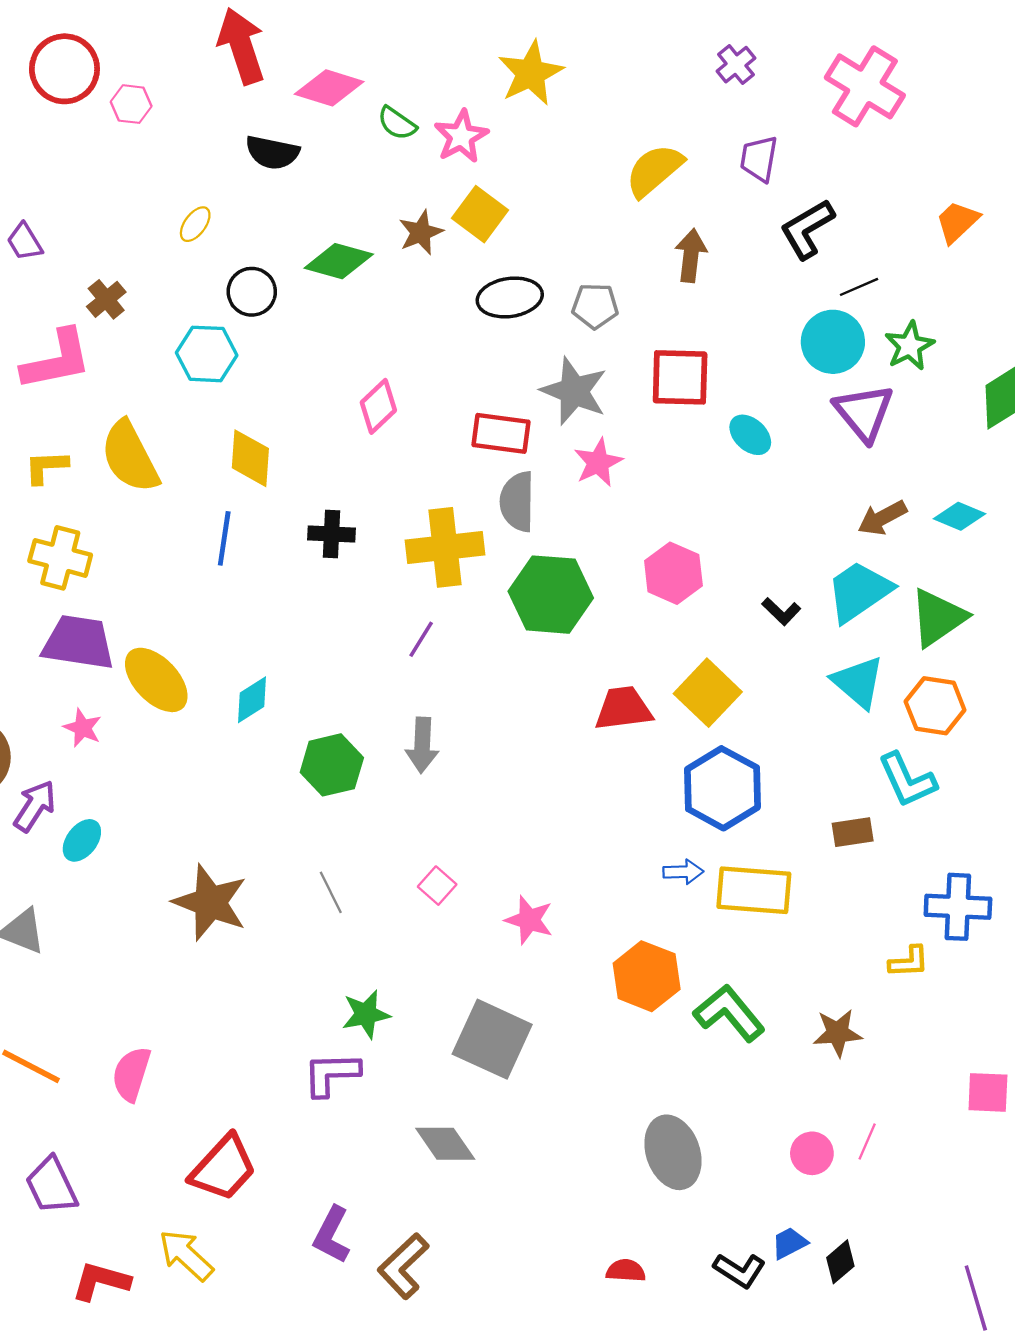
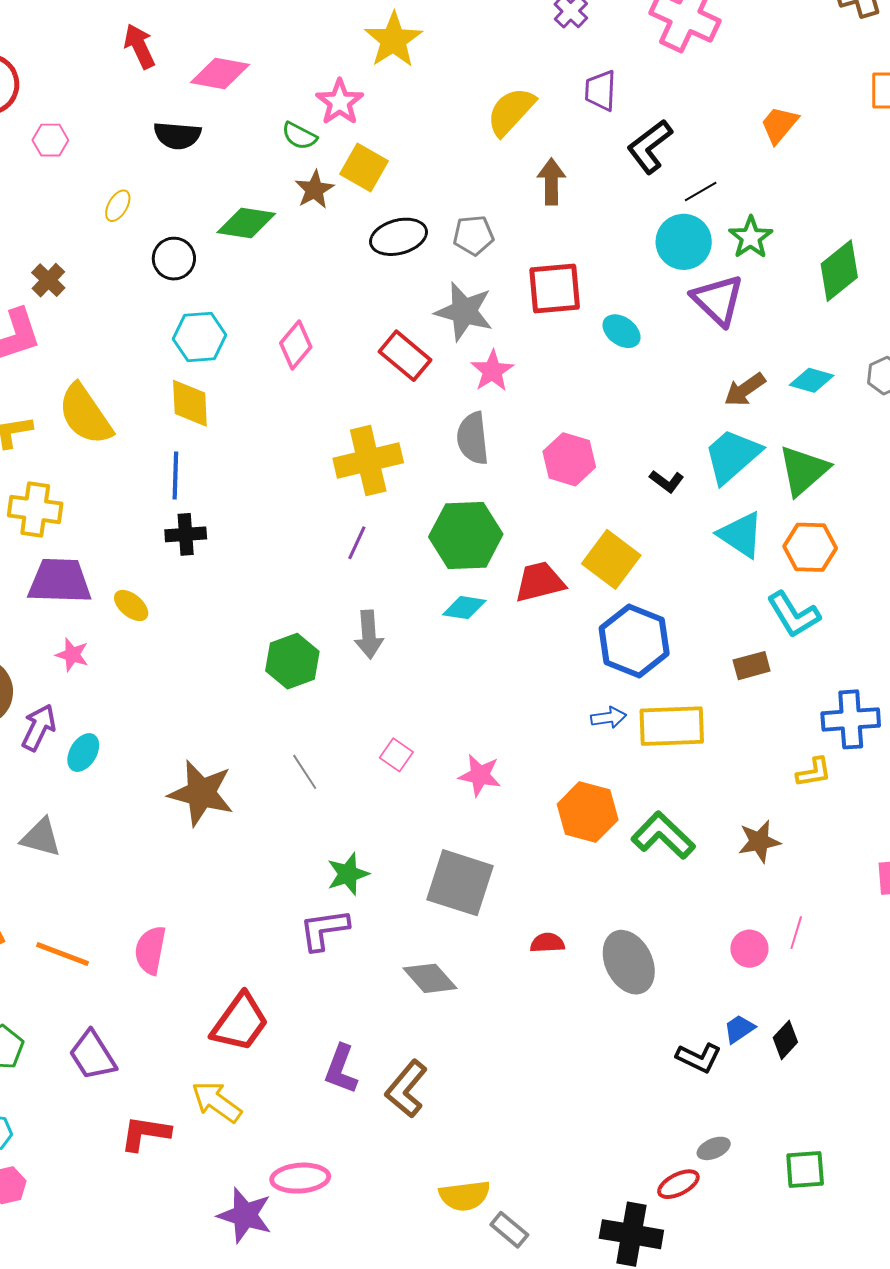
red arrow: (241, 46) -> (139, 46), size x0.7
pink hexagon: (131, 104) -> (50, 140), moved
green semicircle: (397, 123) -> (299, 136), moved
cyan hexagon: (207, 354) -> (200, 337), moved
red rectangle: (501, 433) -> (405, 356), turned 39
gray semicircle: (517, 502) -> (473, 438), moved
black cross: (331, 534) -> (186, 534), moved
green hexagon: (551, 595) -> (466, 535), moved
yellow ellipse: (156, 680) -> (131, 605), size x0.6
cyan diamond: (252, 700) -> (464, 608), moved, turned 48
red semicircle: (626, 1271) -> (547, 943), moved

